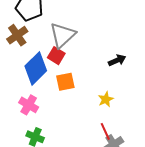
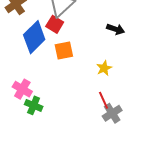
black arrow: (117, 60) -> (116, 29), turned 42
pink cross: (29, 105) -> (22, 89), moved

